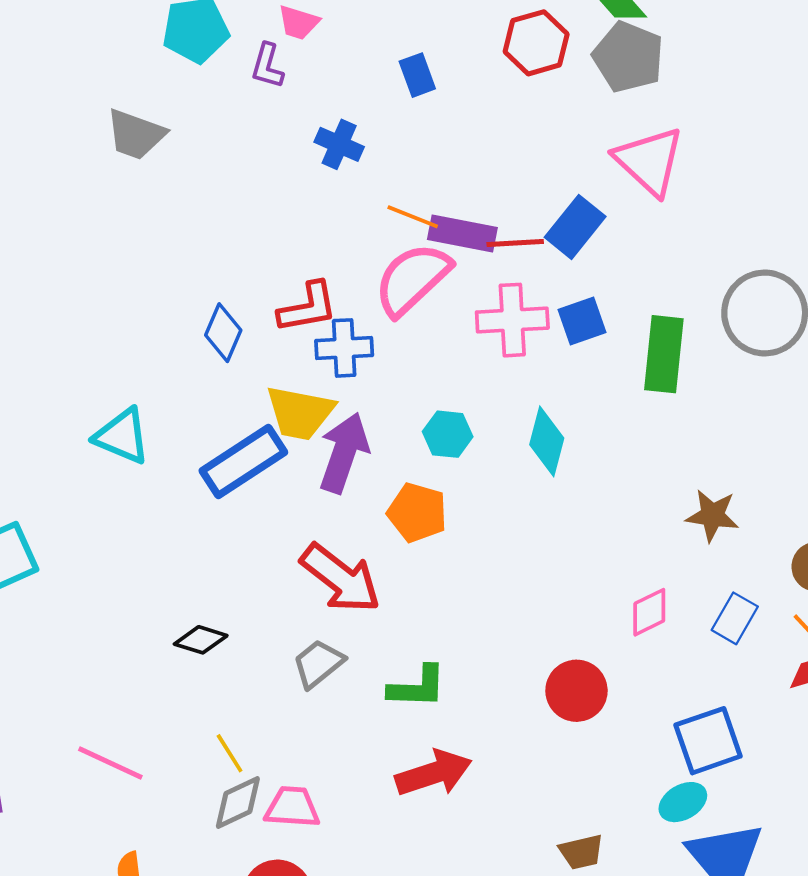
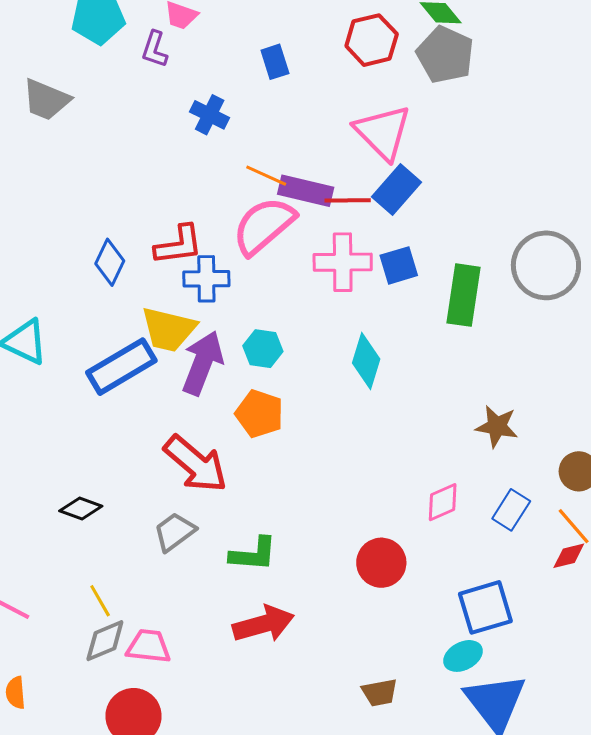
pink triangle: (649, 161) -> (383, 132), moved
cyan hexagon: (448, 434) -> (263, 349), moved

